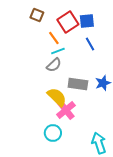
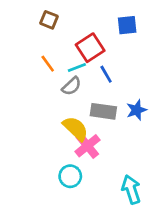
blue square: (87, 21) -> (127, 25), moved
red square: (68, 22) -> (90, 48), moved
orange line: (54, 38) -> (48, 64), moved
blue line: (90, 44) -> (106, 74), moved

